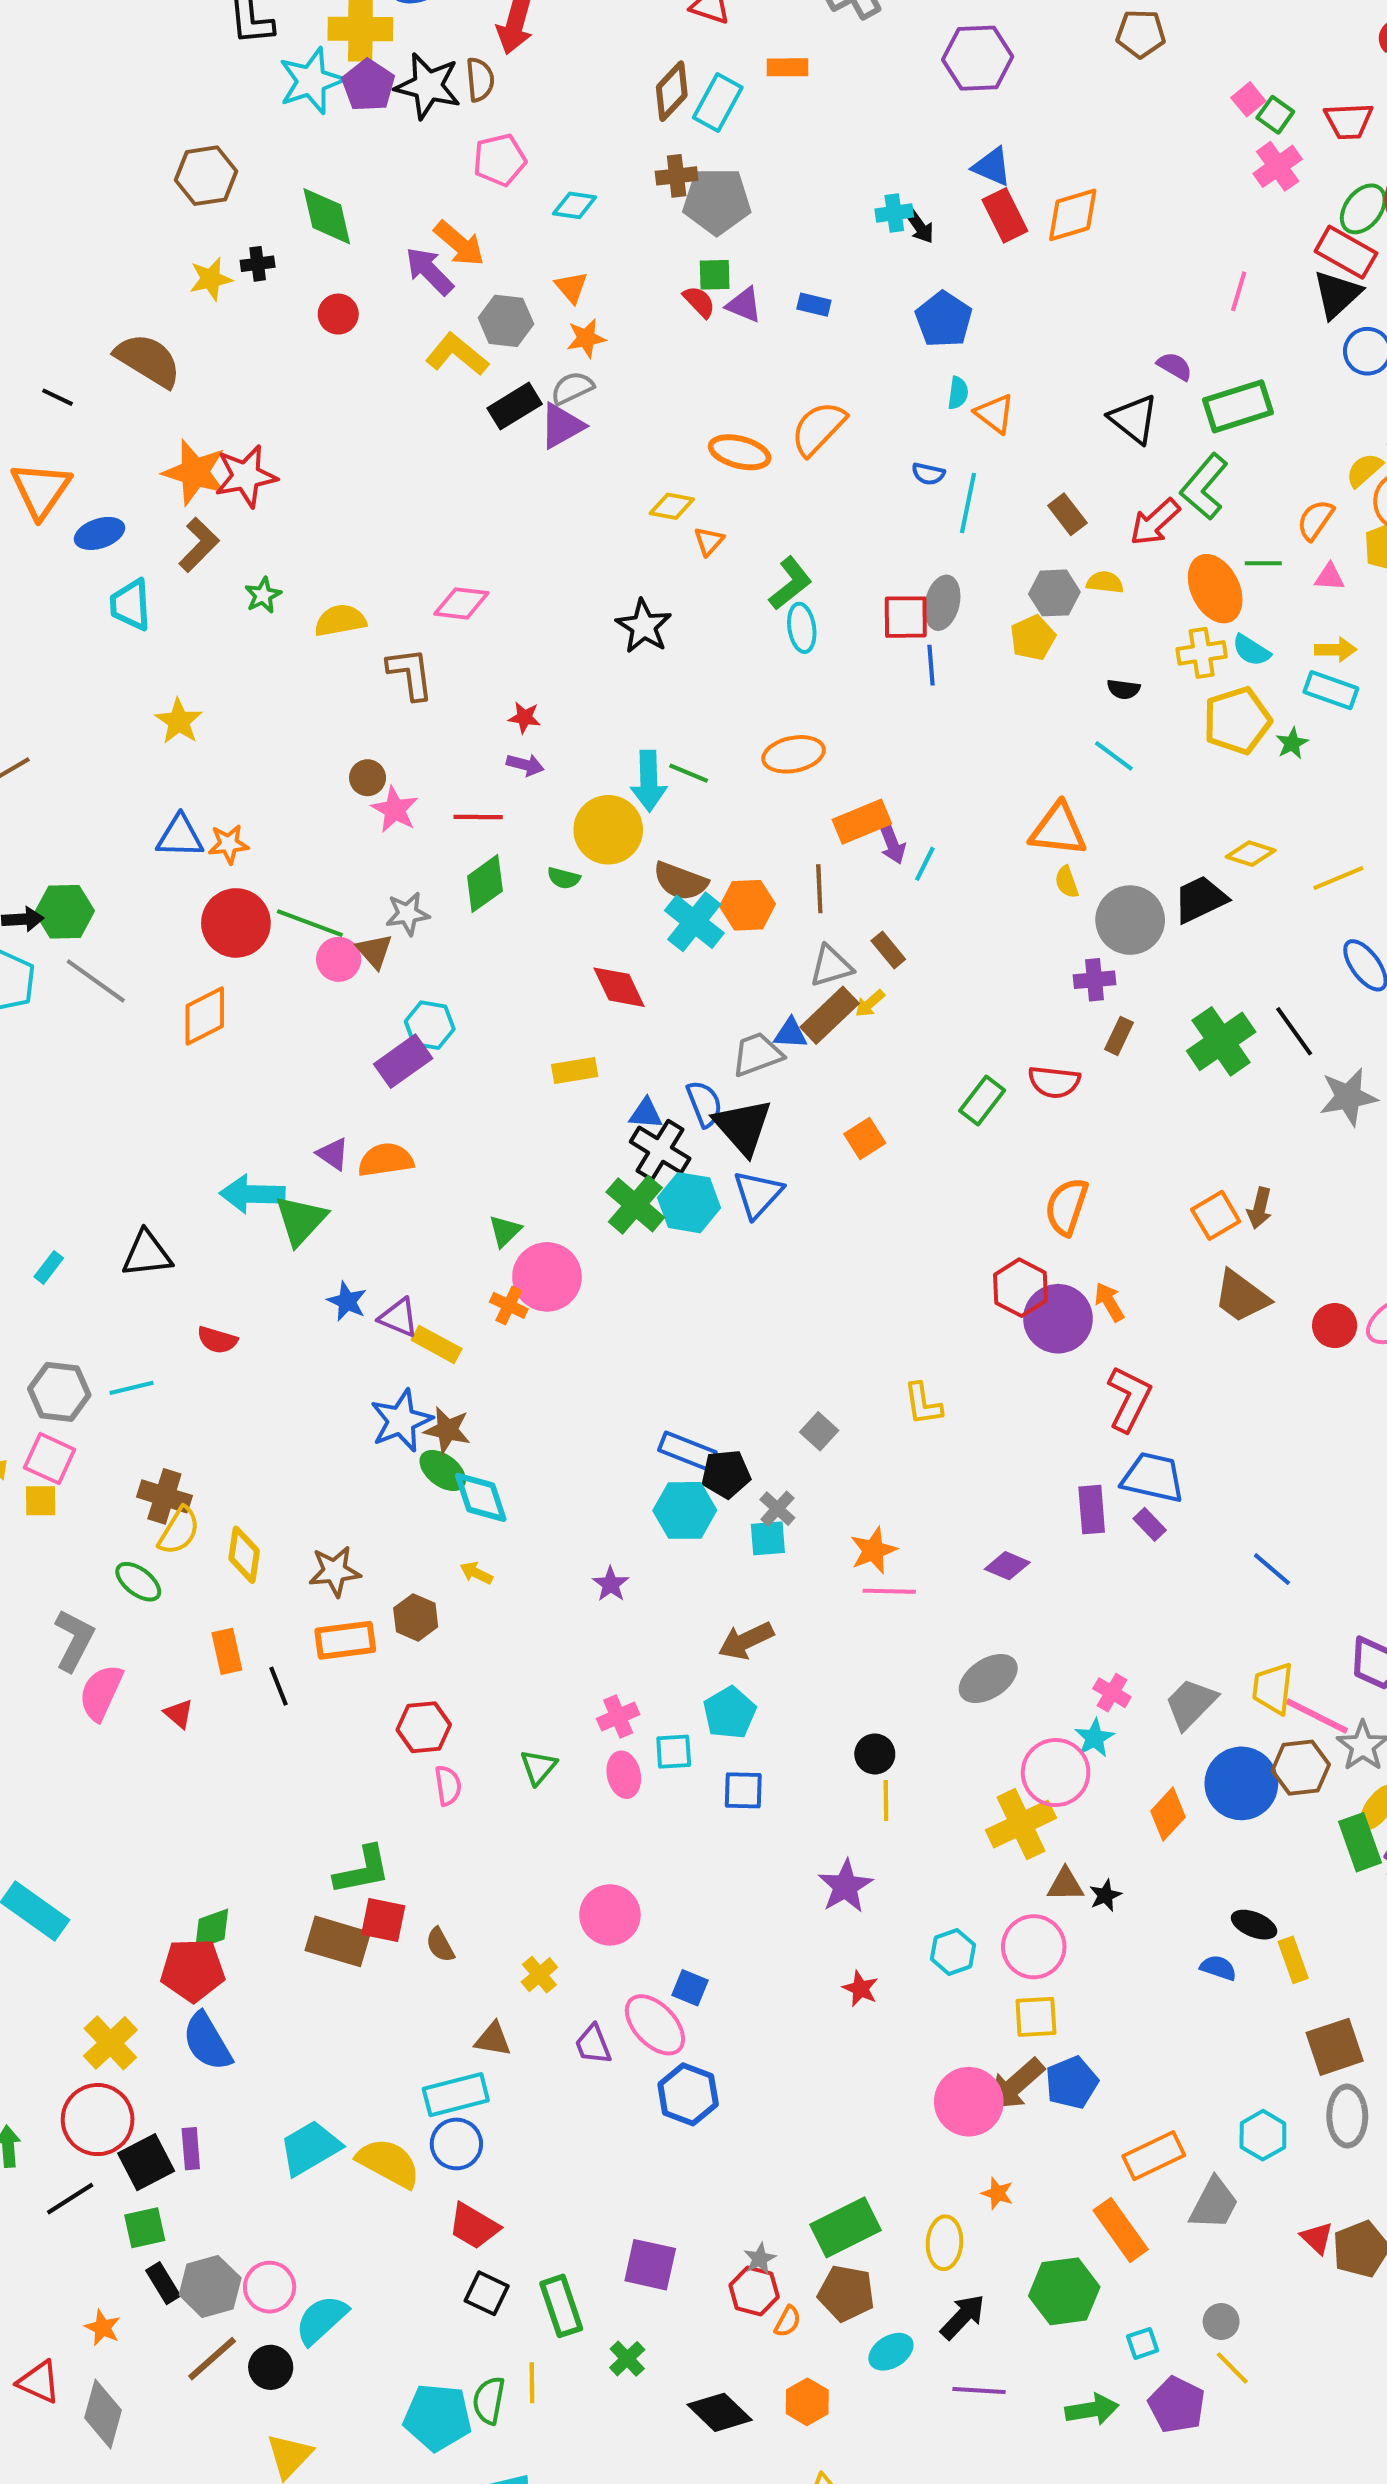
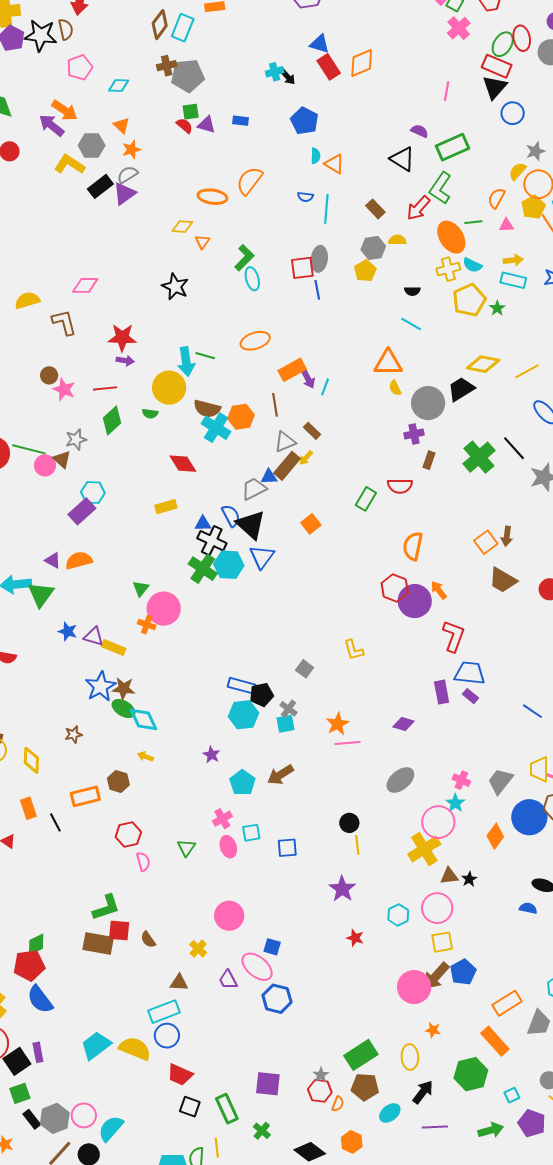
red star: (524, 717) -> (122, 338), size x1.8
yellow diamond: (1251, 854) -> (483, 364), size x1.4
brown star: (335, 1571) -> (73, 734), moved, size x0.7
cyan pentagon: (730, 1713) -> (242, 783), moved

